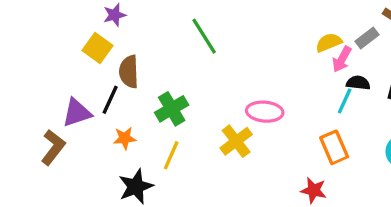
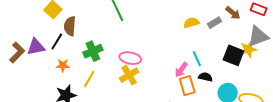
pink arrow: (342, 59) -> (181, 70), moved
black semicircle: (358, 83) -> (205, 77), moved
cyan line: (345, 101) -> (197, 59), turned -56
pink ellipse: (265, 112) -> (130, 58), moved
brown L-shape: (53, 147) -> (17, 52), moved

